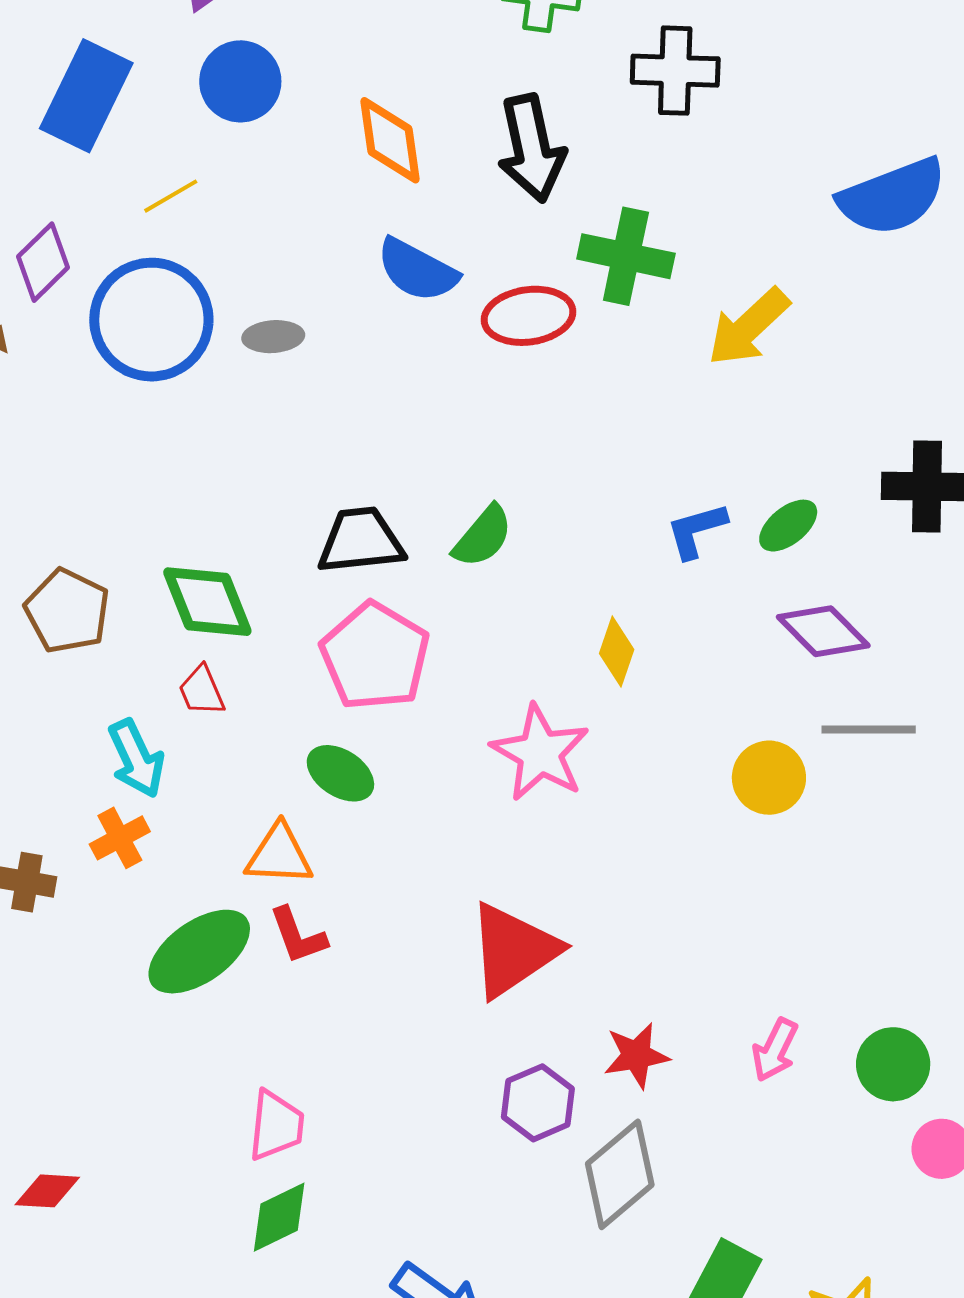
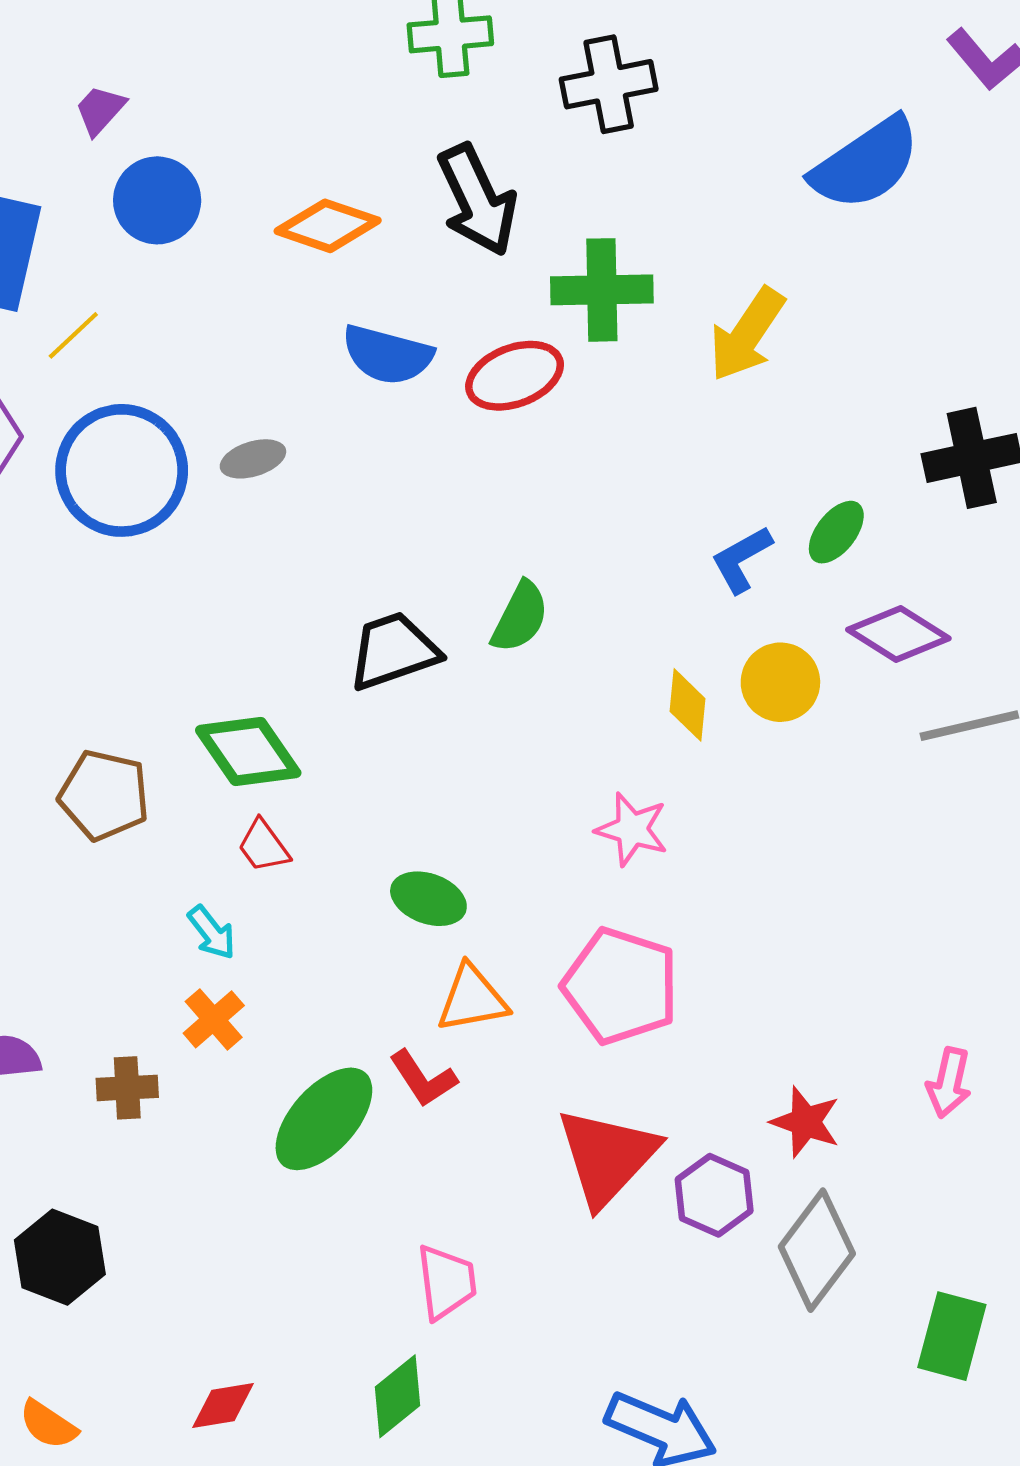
orange diamond: (390, 140) -> (328, 226), turned -50
yellow line: (171, 196) -> (73, 335), moved
pink pentagon: (375, 656) -> (621, 986), moved
pink star: (540, 753) -> (632, 829), size x0.7
cyan arrow: (136, 759) -> (212, 932), size x0.7
yellow circle: (769, 778) -> (780, 682), moved
orange triangle: (279, 855) -> (472, 999), moved
red triangle: (513, 950) -> (607, 1157), moved
red star: (636, 1055) -> (805, 1122), turned -30
green diamond: (279, 1217) -> (398, 1396), moved

